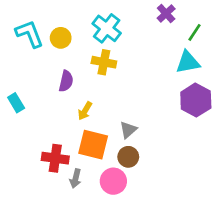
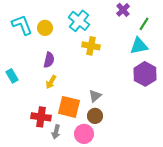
yellow cross: (104, 62) -> (91, 46), moved
yellow arrow: (85, 111) -> (51, 82), moved

